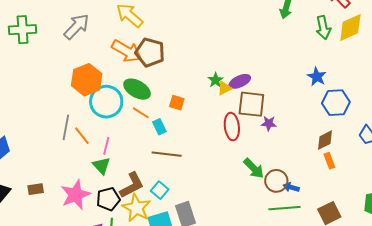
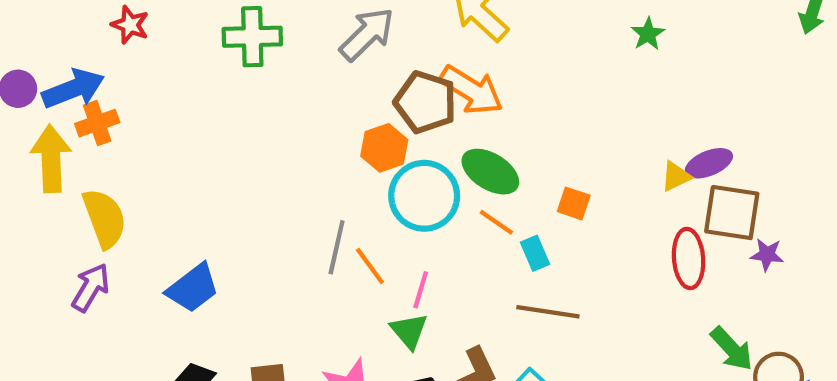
brown pentagon: (150, 52) -> (425, 102), moved
orange hexagon: (87, 80) -> (384, 148), size x0.7
green star: (215, 80) -> (648, 34), moved

